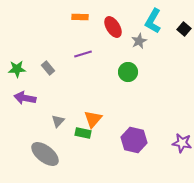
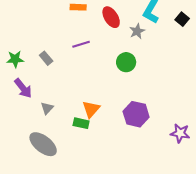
purple arrow: (25, 98) -> (23, 88), turned -140
gray triangle: (58, 121) -> (47, 108), moved
purple hexagon: (134, 140) -> (136, 114), moved

